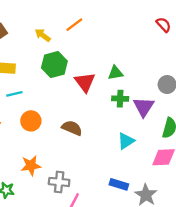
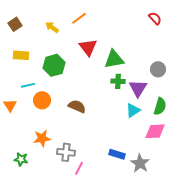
green hexagon: (54, 65) -> (54, 65), moved
green triangle: (115, 73) -> (114, 59), size x1.5
red triangle: (85, 82) -> (88, 47), moved
cyan line: (14, 94) -> (28, 85), moved
cyan triangle: (126, 141) -> (133, 110), moved

